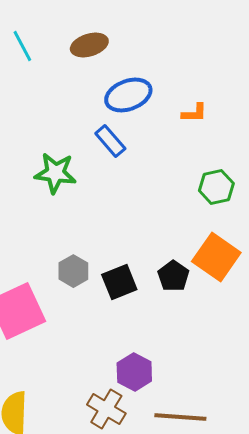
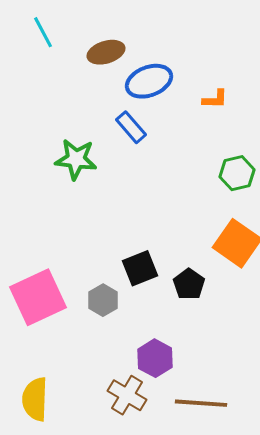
brown ellipse: (89, 45) -> (106, 52), moved
gray hexagon: (73, 271) -> (103, 300), moved
black pentagon: (173, 276) -> (189, 284), moved

